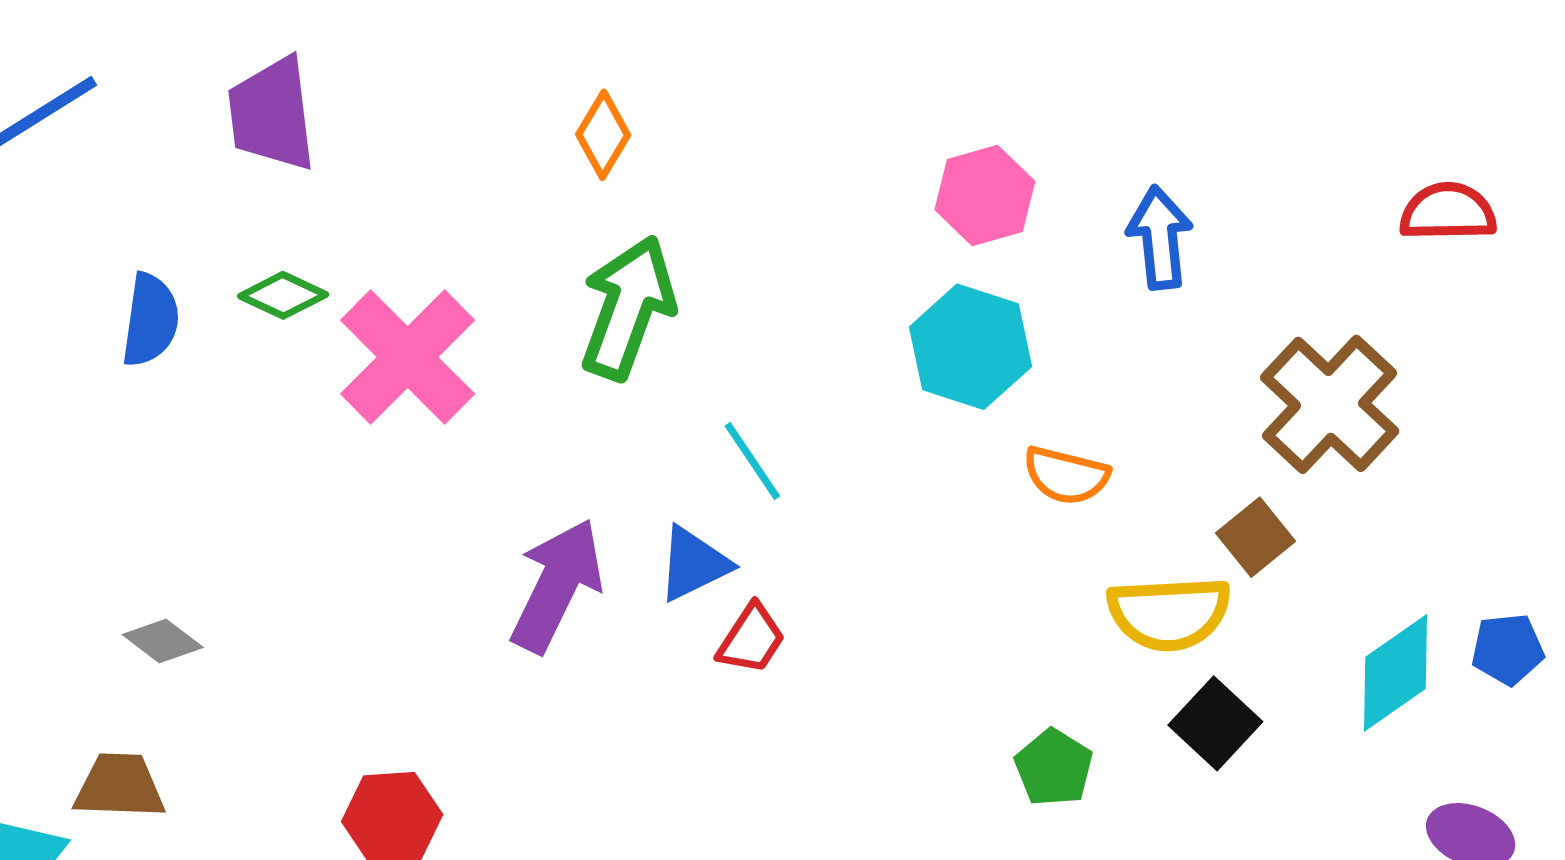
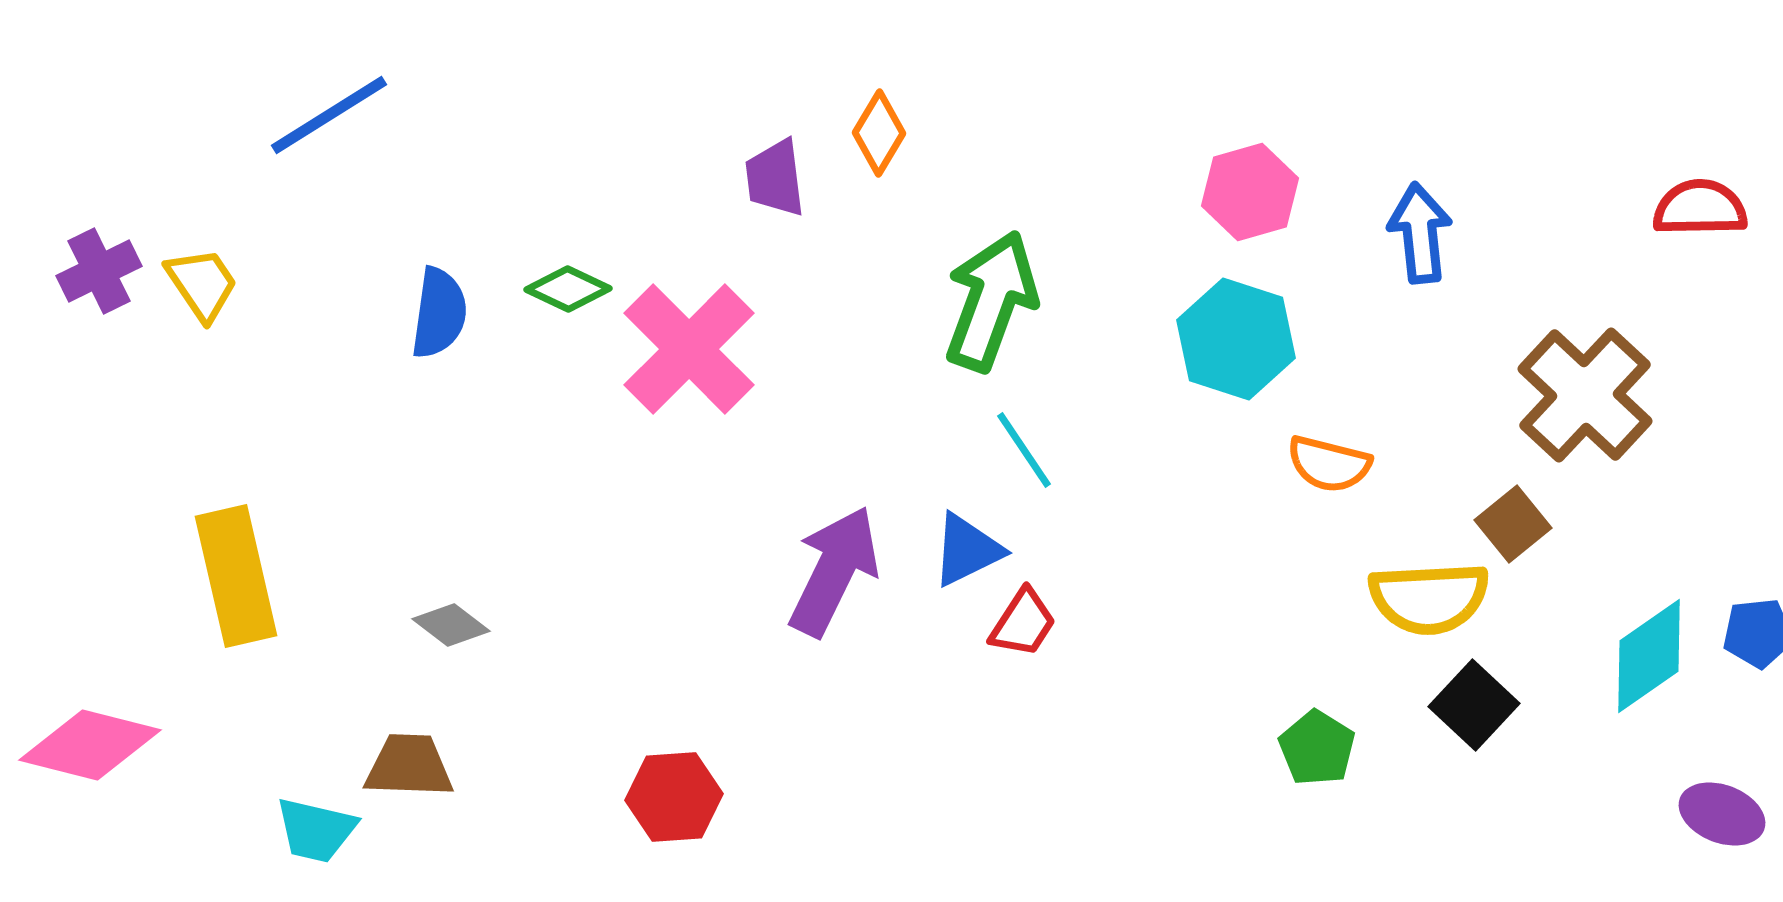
purple trapezoid: (272, 114) -> (775, 178), moved, size x0.7
green arrow: (628, 308) -> (991, 301), moved

